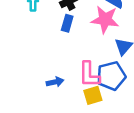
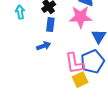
blue arrow: (55, 82) -> (44, 46), moved

